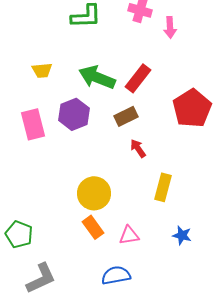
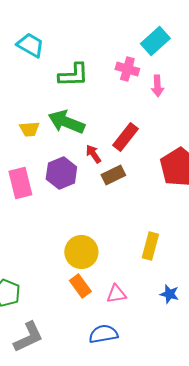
green arrow: (97, 77) -> (66, 122), moved
red arrow: (138, 148) -> (93, 154), moved

